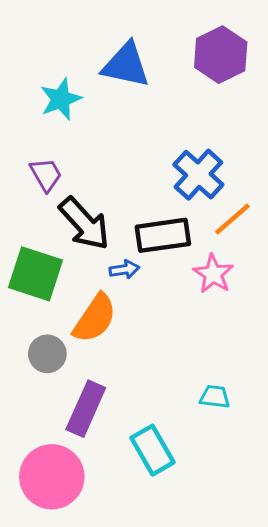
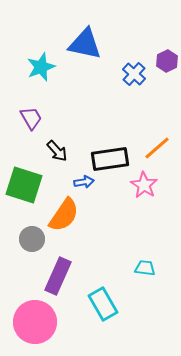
purple hexagon: (221, 55) -> (167, 61), moved, size x0.6
blue cross: (198, 175) -> (134, 74), moved, size x0.7
black arrow: (84, 224) -> (57, 151), size x0.6

